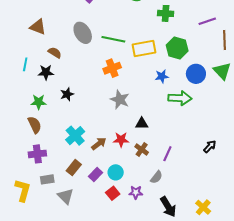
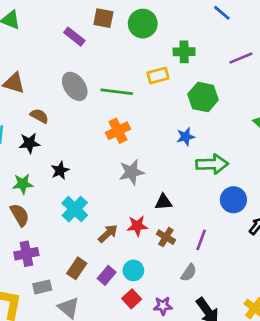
yellow rectangle: (144, 49) -> (158, 76), moved, size x0.7
blue circle: (196, 74) -> (233, 200), moved
gray star: (120, 100) -> (131, 172), turned -30
cyan cross: (75, 136) -> (75, 209), moved
purple star: (136, 192) -> (163, 306), moved

